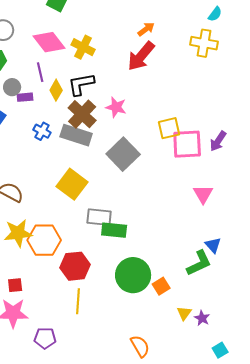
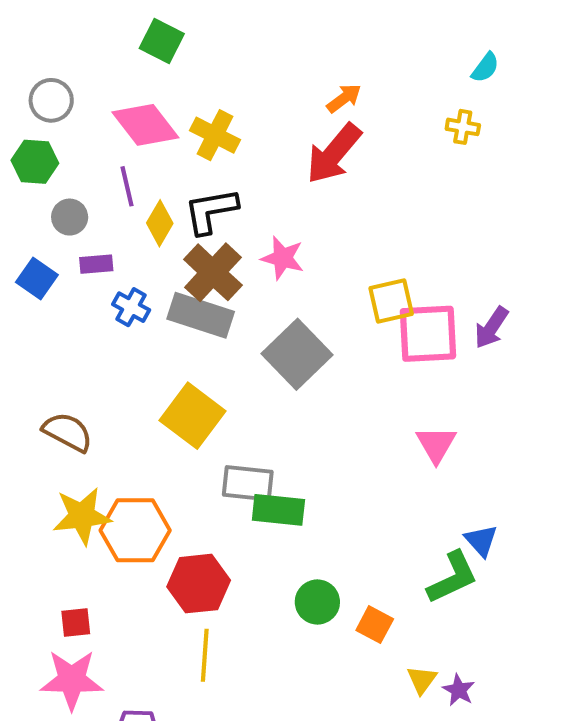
yellow cross: (204, 43) -> (463, 127), size x0.6
purple rectangle: (25, 97) -> (96, 264), moved
pink triangle: (203, 194) -> (436, 444), moved
green circle: (133, 275) -> (317, 602), size x0.6
orange square: (161, 286) -> (375, 625), turned -30

